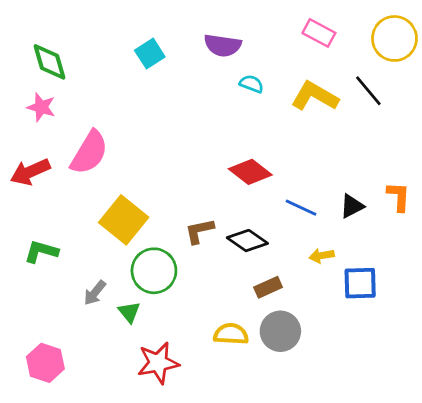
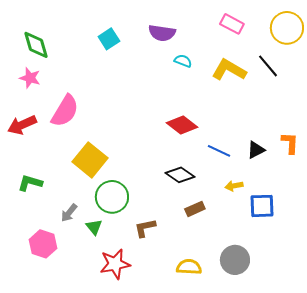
brown L-shape: (199, 231) -> (145, 228), moved
gray circle: (280, 331) -> (235, 260), moved
yellow semicircle: (231, 334) -> (189, 267), moved
pink hexagon: (45, 363) -> (43, 244), moved

